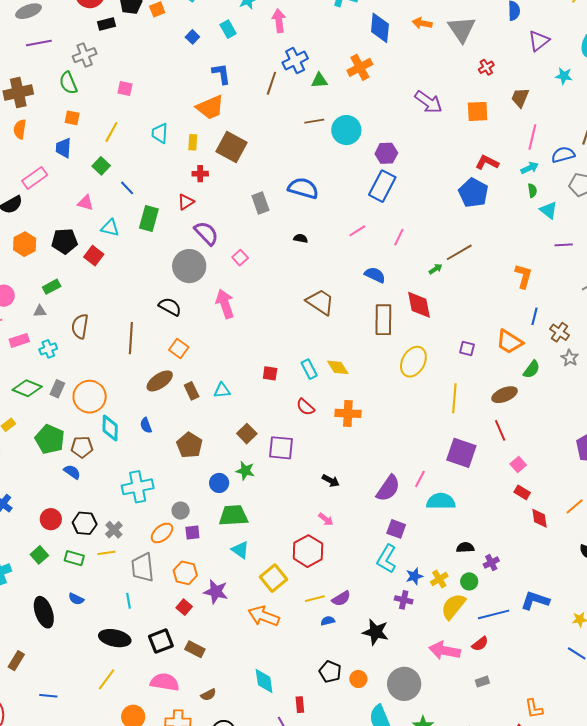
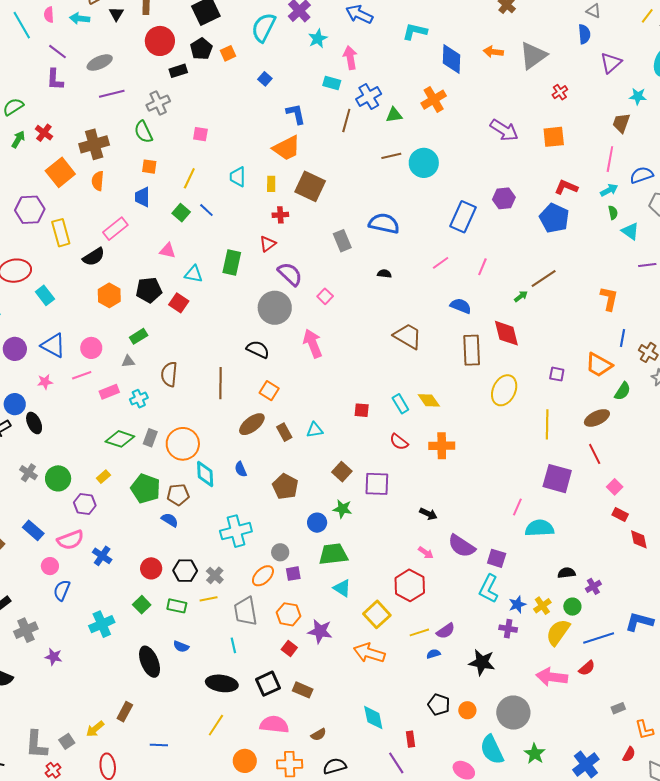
cyan rectangle: (228, 29) -> (332, 83), moved, turned -42
gray triangle: (462, 29) -> (533, 56), turned 32
brown trapezoid: (520, 98) -> (621, 123), moved
purple hexagon: (386, 153) -> (504, 198), moved
blue line: (127, 188) -> (206, 210), moved
purple semicircle: (388, 488) -> (462, 546), moved, turned 92
gray rectangle: (482, 682) -> (618, 708), moved

